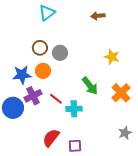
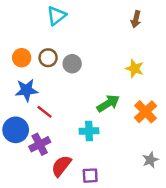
brown arrow: (98, 16) -> (136, 19), moved, turned -72
orange circle: (43, 71) -> (22, 58), moved
green arrow: (90, 86) -> (108, 103), turned -84
purple cross: (33, 96) -> (40, 144), moved
red line: (56, 99) -> (44, 112), moved

